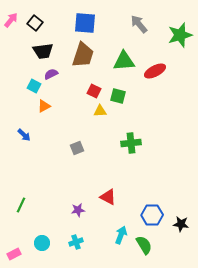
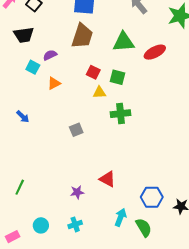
black trapezoid: (43, 51) -> (24, 35), moved
orange triangle: (44, 106) -> (54, 83), moved
green cross: (131, 143) -> (121, 114), moved

